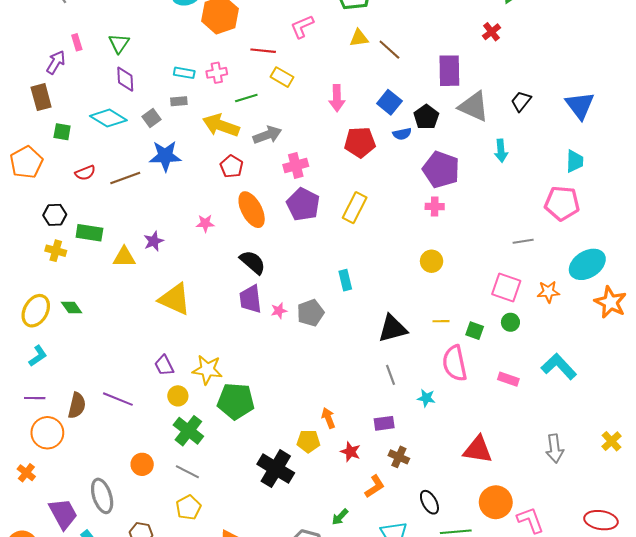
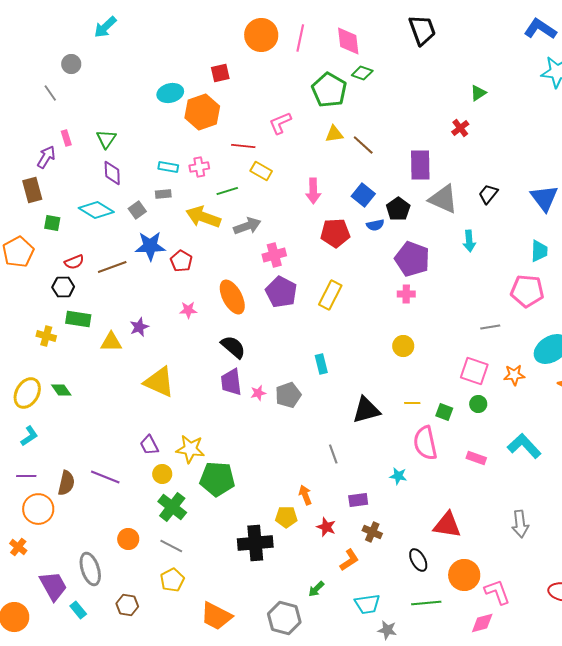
red pentagon: (232, 166) -> (181, 261), moved
black hexagon: (55, 215) -> (63, 287), moved
gray line: (390, 375) -> (333, 454), moved
black cross: (276, 469) -> (255, 543), turned -36
black ellipse: (429, 502) -> (418, 560), moved

